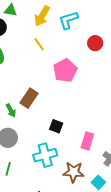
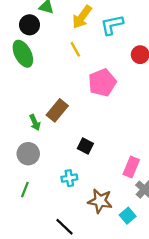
pink rectangle: (87, 141) -> (131, 167), moved
cyan cross: (45, 155) -> (69, 178), size x0.6

